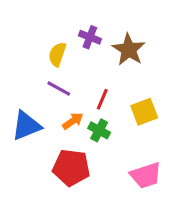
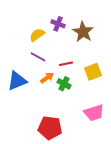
yellow semicircle: (57, 54) -> (37, 35), turned 35
red line: (102, 99) -> (66, 64), turned 56
red pentagon: (71, 168) -> (50, 128), moved

